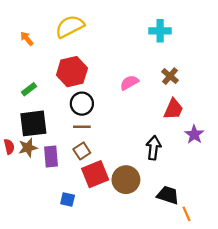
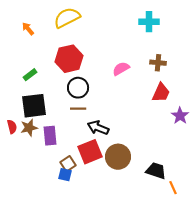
brown cross: (170, 76) -> (158, 63), turned -35
black arrow: (154, 148) -> (98, 128), moved, turned -75
brown square: (82, 151) -> (68, 164), moved

